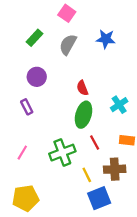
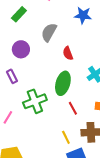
gray semicircle: (68, 45) -> (49, 32), moved
red semicircle: (82, 88) -> (68, 53), moved
green cross: (62, 153) -> (35, 101), moved

